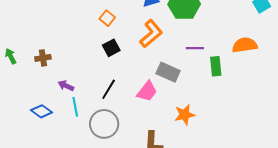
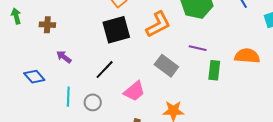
black square: (111, 48) -> (116, 30), size x1.6
pink trapezoid: (147, 91) -> (134, 91), moved
cyan line: (75, 107) -> (68, 97), moved
gray circle: (104, 124) -> (93, 102), size x0.6

